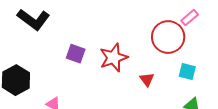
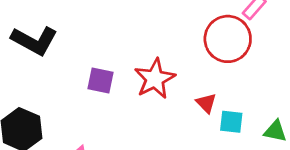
cyan square: (187, 72) -> (231, 122), moved

